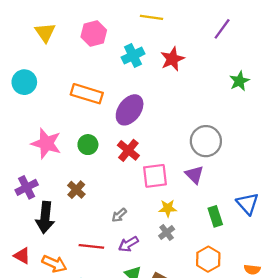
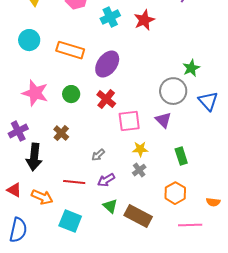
green star: (239, 81) -> (191, 68), moved
cyan circle: (24, 82) -> (29, 40), moved
blue triangle: (248, 204) -> (208, 101), moved

